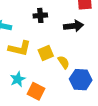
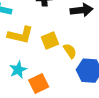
orange square: (36, 91) -> (39, 83), turned 36

